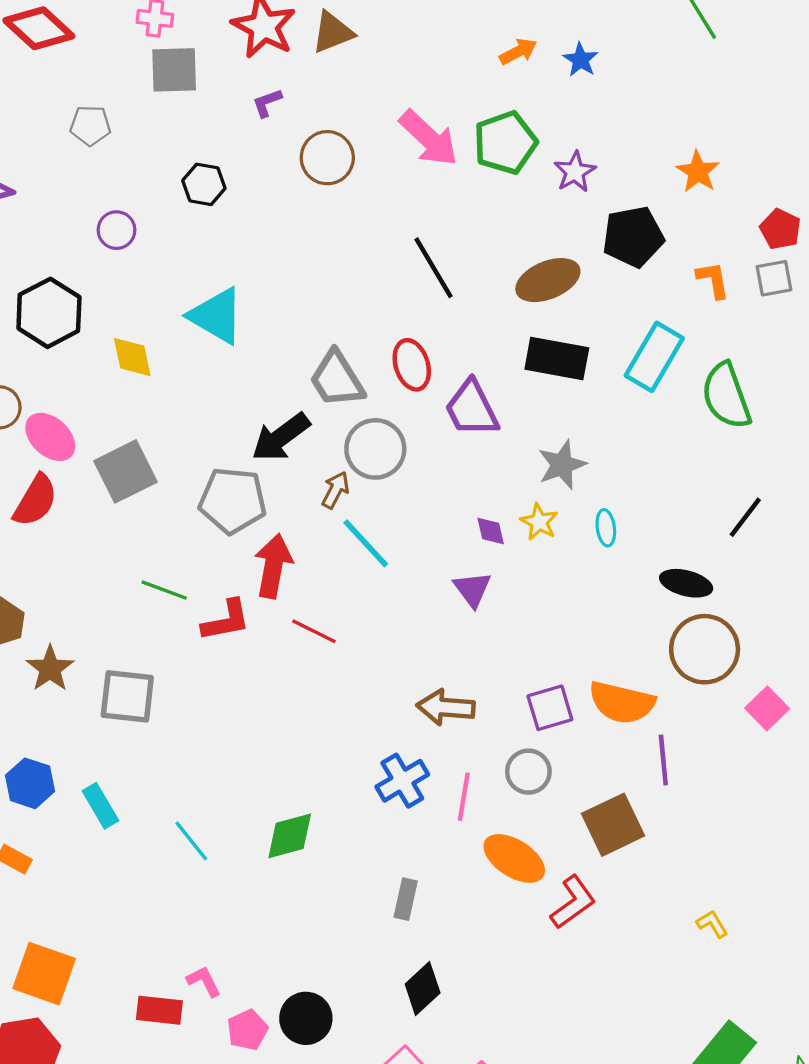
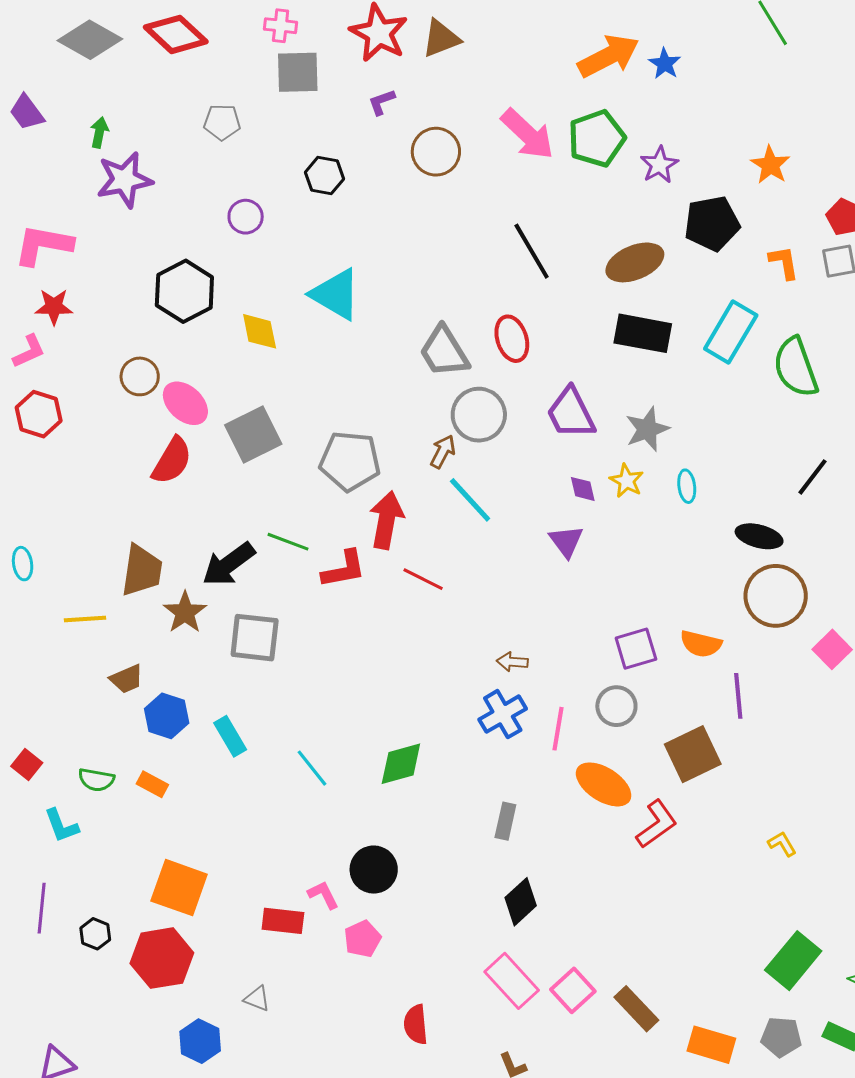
orange arrow: (518, 51) -> (608, 56), size x1.8
purple trapezoid: (472, 409) -> (571, 413), moved
black arrow: (281, 437) -> (229, 564), moved
orange semicircle: (622, 702) -> (701, 644), size x0.7
brown arrow: (446, 707) -> (512, 662), moved, size x0.6
black circle: (306, 1018) -> (374, 870), moved

